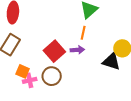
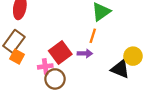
orange square: (23, 71) -> (17, 57), moved
pink cross: (30, 80) -> (45, 66), moved

